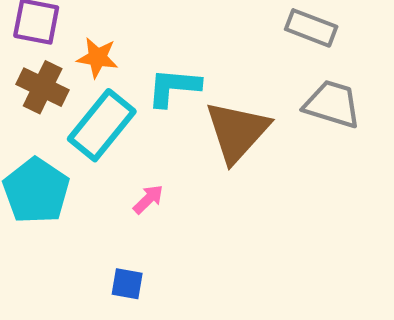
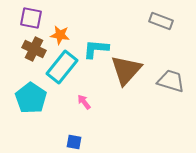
gray trapezoid: (332, 104) -> (171, 81), moved
pink arrow: (148, 199) -> (84, 102), turned -84

